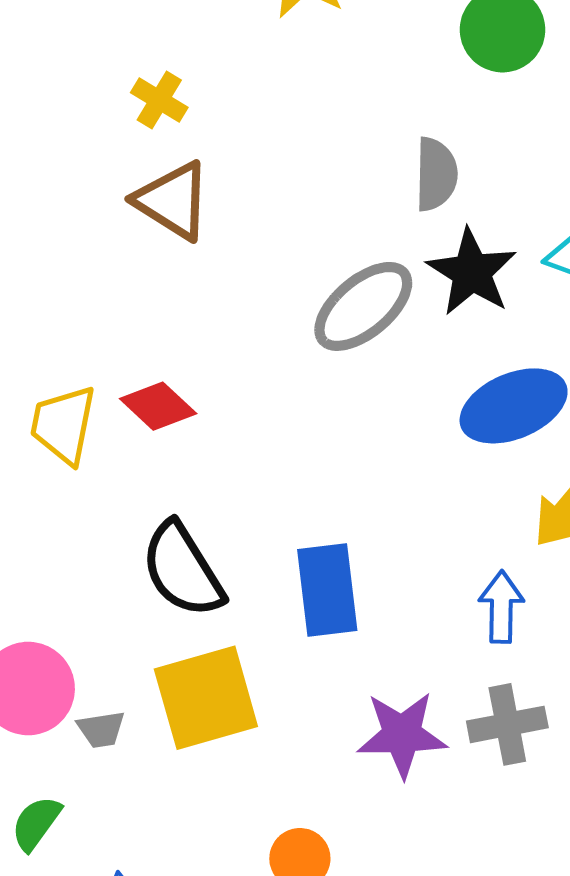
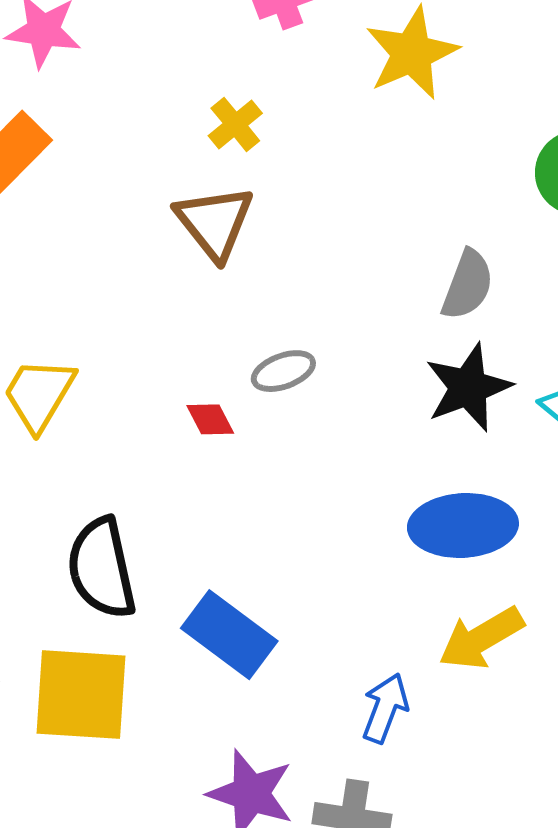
gray ellipse: (363, 306) -> (283, 371), moved, size x0.6
red diamond: (158, 406) -> (210, 419), moved, size x0.7
blue rectangle: (327, 590) -> (229, 635), turned -66

